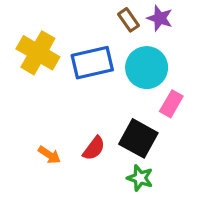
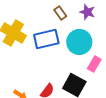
brown rectangle: (128, 20) -> (60, 13), moved

